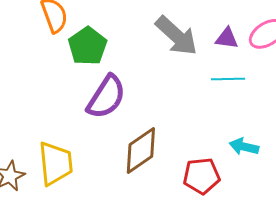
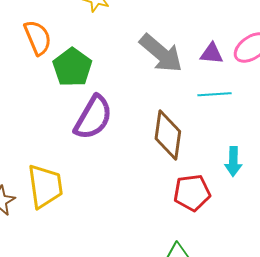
cyan arrow: (244, 147) -> (233, 161), turned -100
brown diamond: (141, 150) -> (168, 135), moved, turned -45

